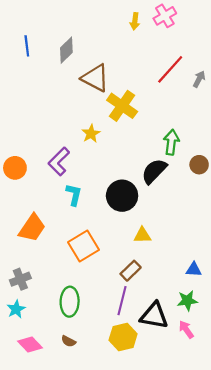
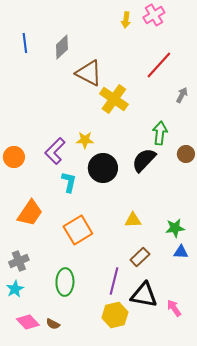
gray arrow: (199, 79) -> (182, 95), moved
yellow star: (91, 134) -> (85, 140), moved, turned 30
black circle: (122, 196) -> (103, 168), moved
brown rectangle: (131, 271) -> (140, 257), moved
green star: (187, 301) -> (175, 228), moved
brown semicircle: (69, 341) -> (53, 324), moved

